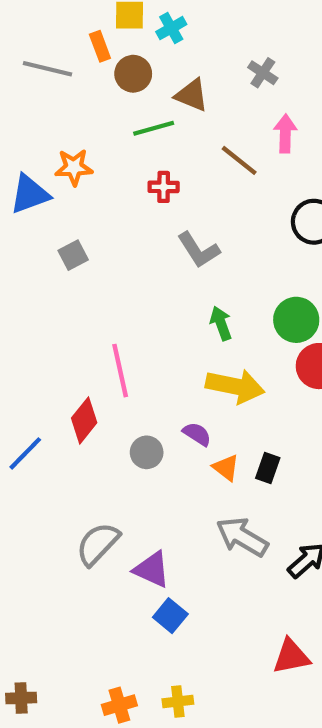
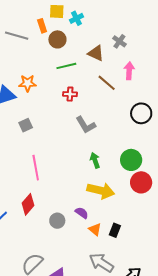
brown triangle: (192, 95) -> (96, 53), moved
pink line: (120, 371) -> (36, 168), moved

